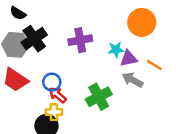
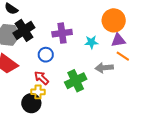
purple triangle: (129, 58) -> (118, 40), moved
gray arrow: (133, 80) -> (104, 68), turned -36
blue circle: (52, 82) -> (46, 55), moved

